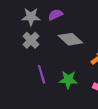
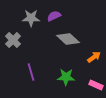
gray cross: (31, 40) -> (13, 40), moved
purple line: (42, 74) -> (31, 72), moved

